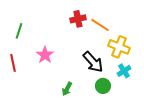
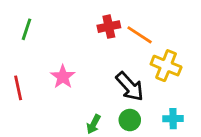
green line: (19, 31) -> (27, 29), moved
cyan cross: (124, 71) -> (173, 119), moved, turned 32
green circle: (103, 86) -> (130, 120), moved

